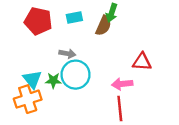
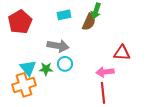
red pentagon: (38, 21) -> (20, 22), moved, turned 30
gray arrow: (67, 54) -> (58, 46), size x1.5
cyan circle: (76, 75) -> (65, 64), size x0.6

